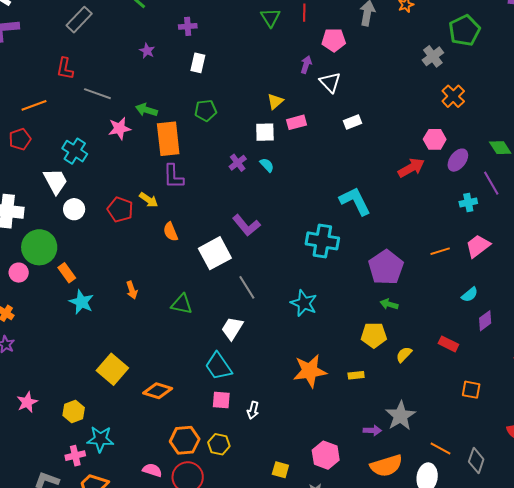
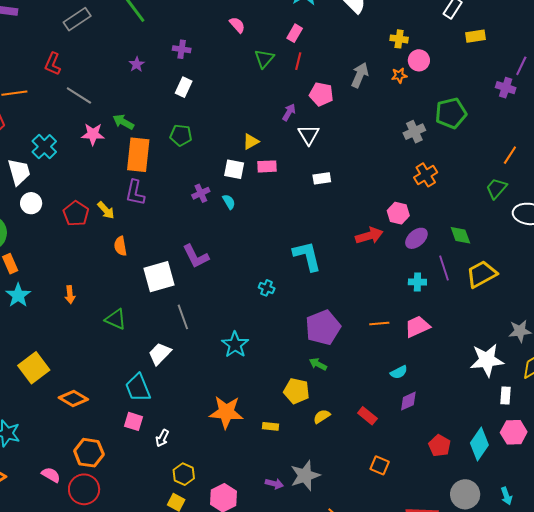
cyan cross: (322, 241) -> (267, 288), size x0.5
yellow hexagon: (219, 444) -> (184, 474), moved

